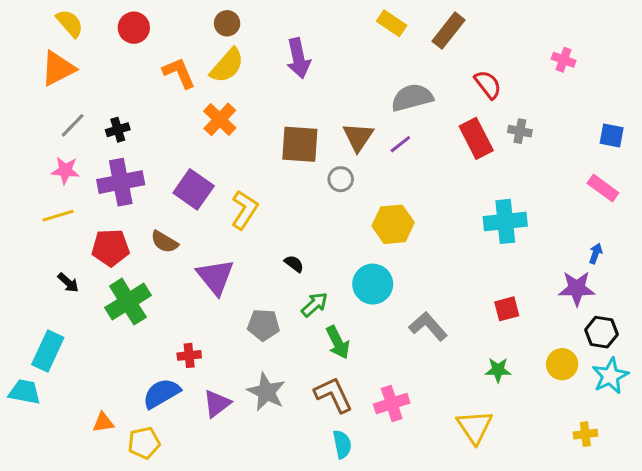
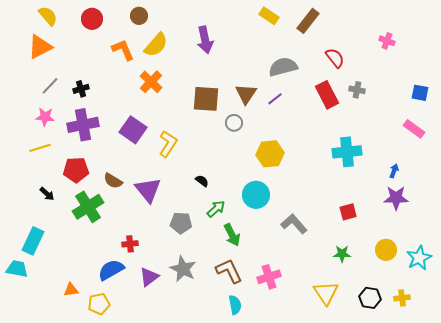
brown circle: (227, 23) -> (139, 16), moved
brown semicircle: (164, 242) -> (113, 181), moved
blue arrow: (596, 253) -> (394, 171), moved
black hexagon: (601, 332) -> (370, 298), moved

